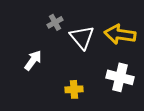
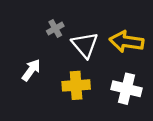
yellow cross: (74, 89) -> (76, 85), moved, size x1.4

